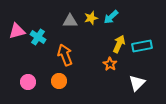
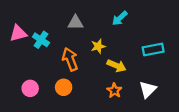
yellow star: (91, 18) -> (98, 46), moved
yellow arrow: (119, 44) -> (116, 66), moved, turned 90
orange star: (110, 64) -> (114, 91), moved

